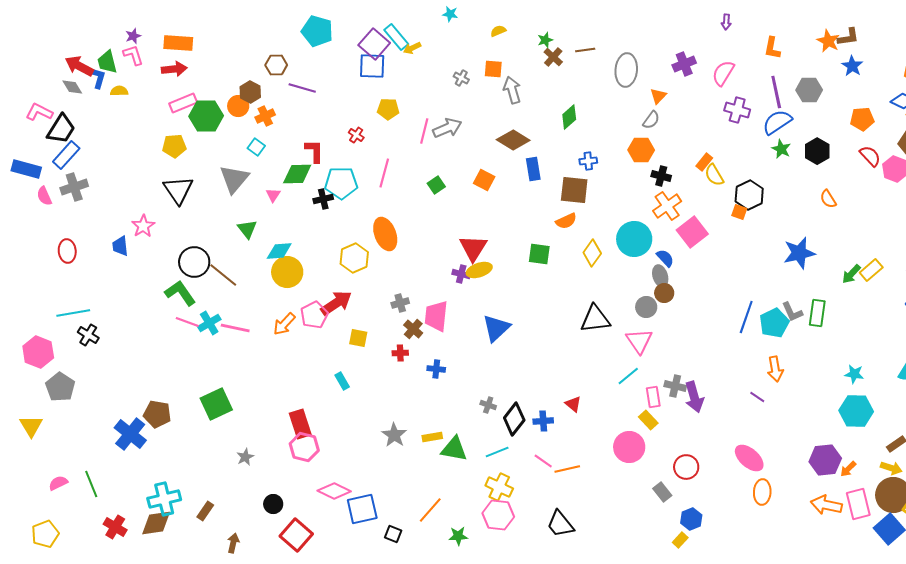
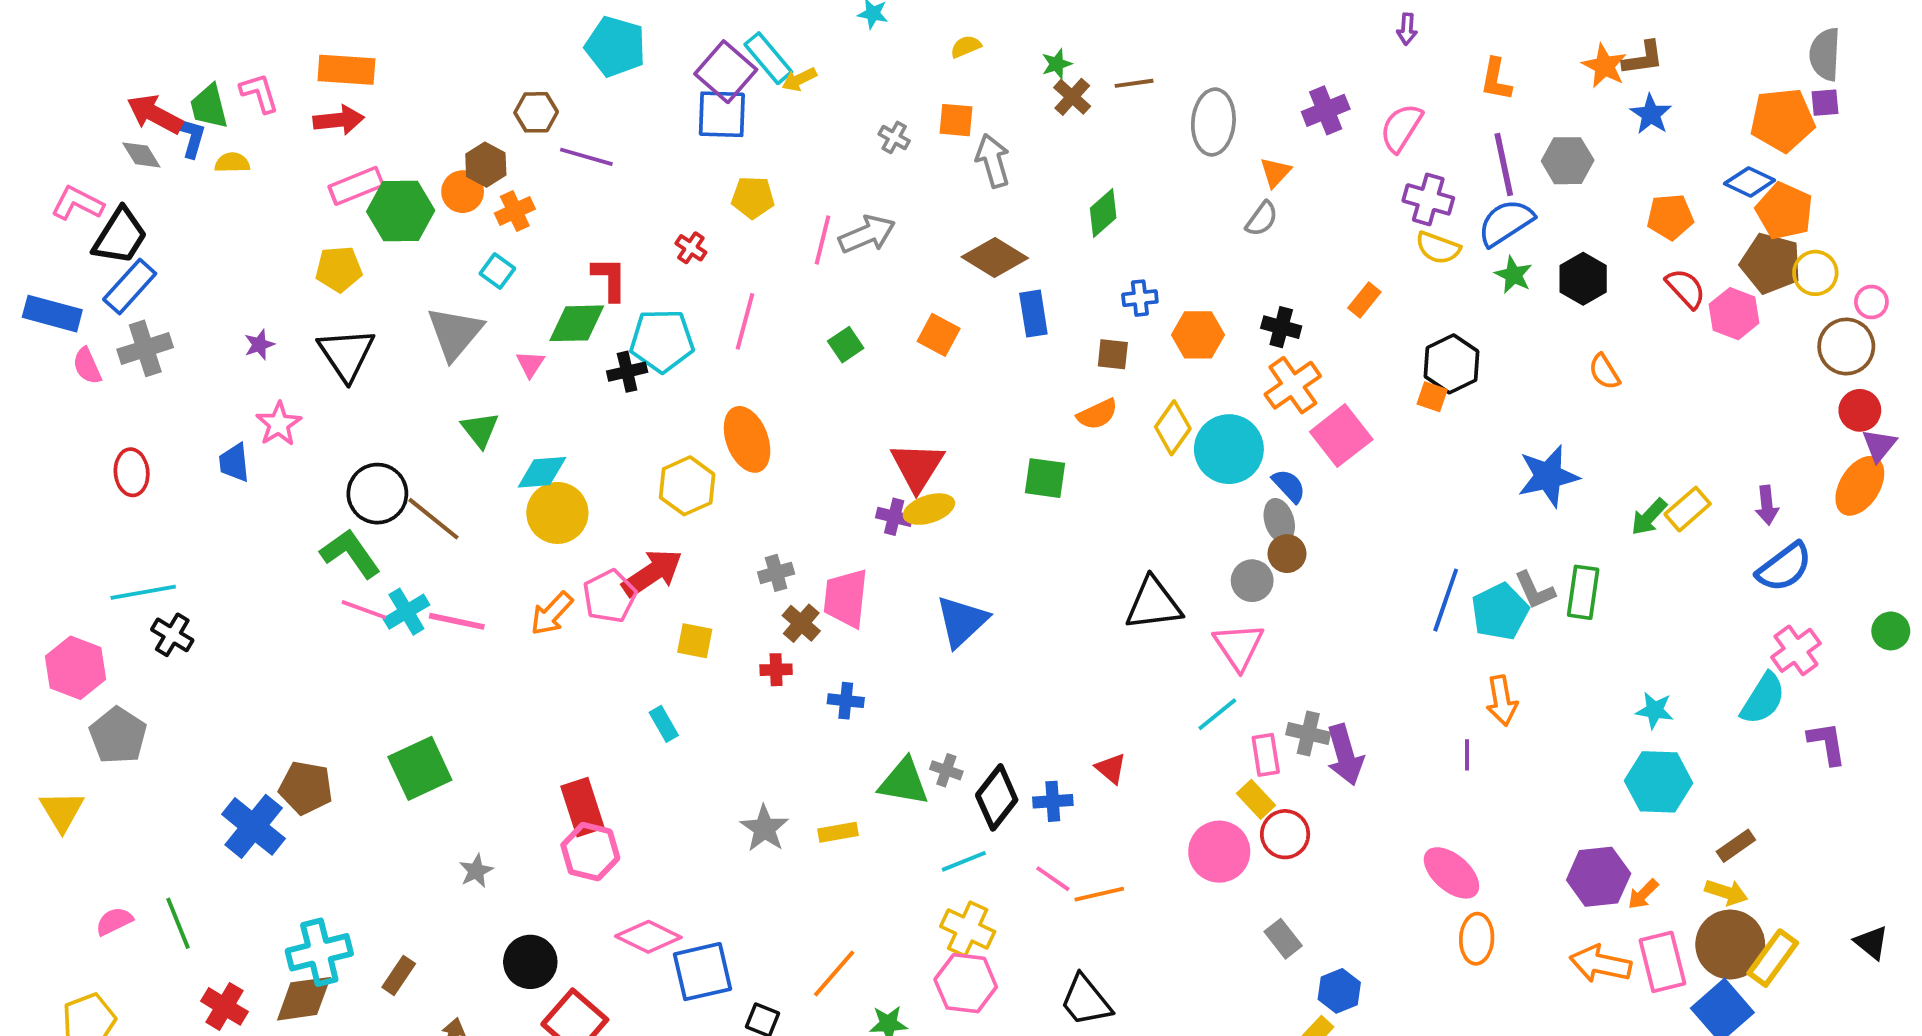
purple star: (133, 36) -> (259, 345), moved
orange hexagon: (641, 150) -> (1198, 335), moved
yellow semicircle: (714, 175) -> (1438, 248), moved, turned -40
brown square: (574, 190) -> (1113, 354), size x0.6
yellow diamond: (592, 253) -> (1173, 428), moved
purple line: (757, 397) -> (1467, 755), turned 56
green triangle: (454, 449) -> (904, 782), moved
red circle: (686, 467) -> (1285, 834), moved
black circle: (273, 504) -> (530, 962), size x1.4

